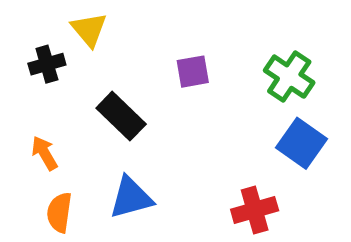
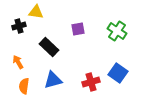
yellow triangle: (89, 30) -> (36, 12), turned -42
blue square: (302, 143) -> (118, 73), moved
red cross: (255, 210) -> (91, 82), moved

